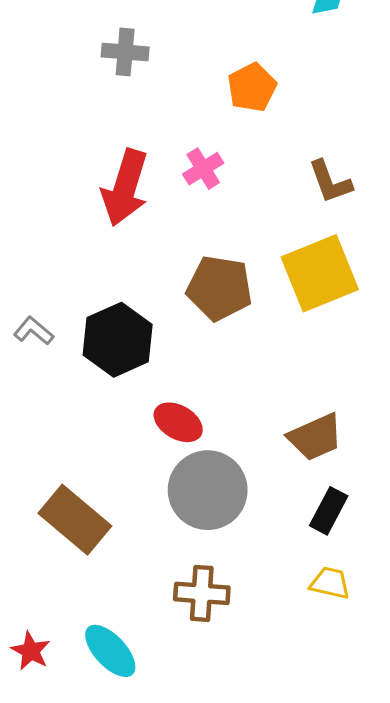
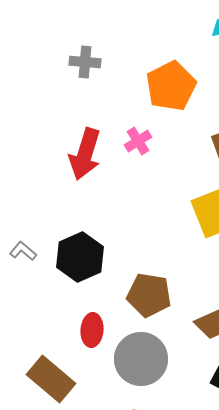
orange pentagon: (252, 87) -> (171, 86), size x1.5
brown pentagon: (219, 288) -> (149, 295), moved
red ellipse: (178, 422) -> (92, 330), moved, turned 64

